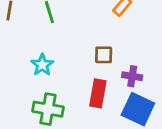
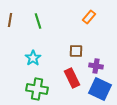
red rectangle: (98, 93) -> (72, 78), turned -36

